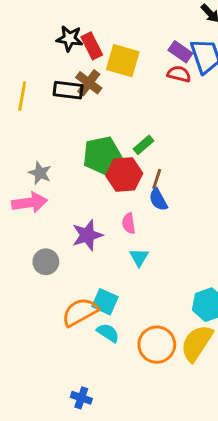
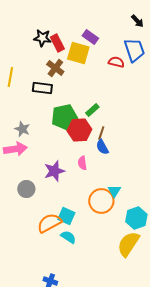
purple rectangle: (180, 52) -> (90, 37), moved
black rectangle: (68, 90) -> (42, 88), moved
cyan triangle: (139, 257) -> (114, 191), moved
orange circle: (157, 345) -> (101, 201), moved

